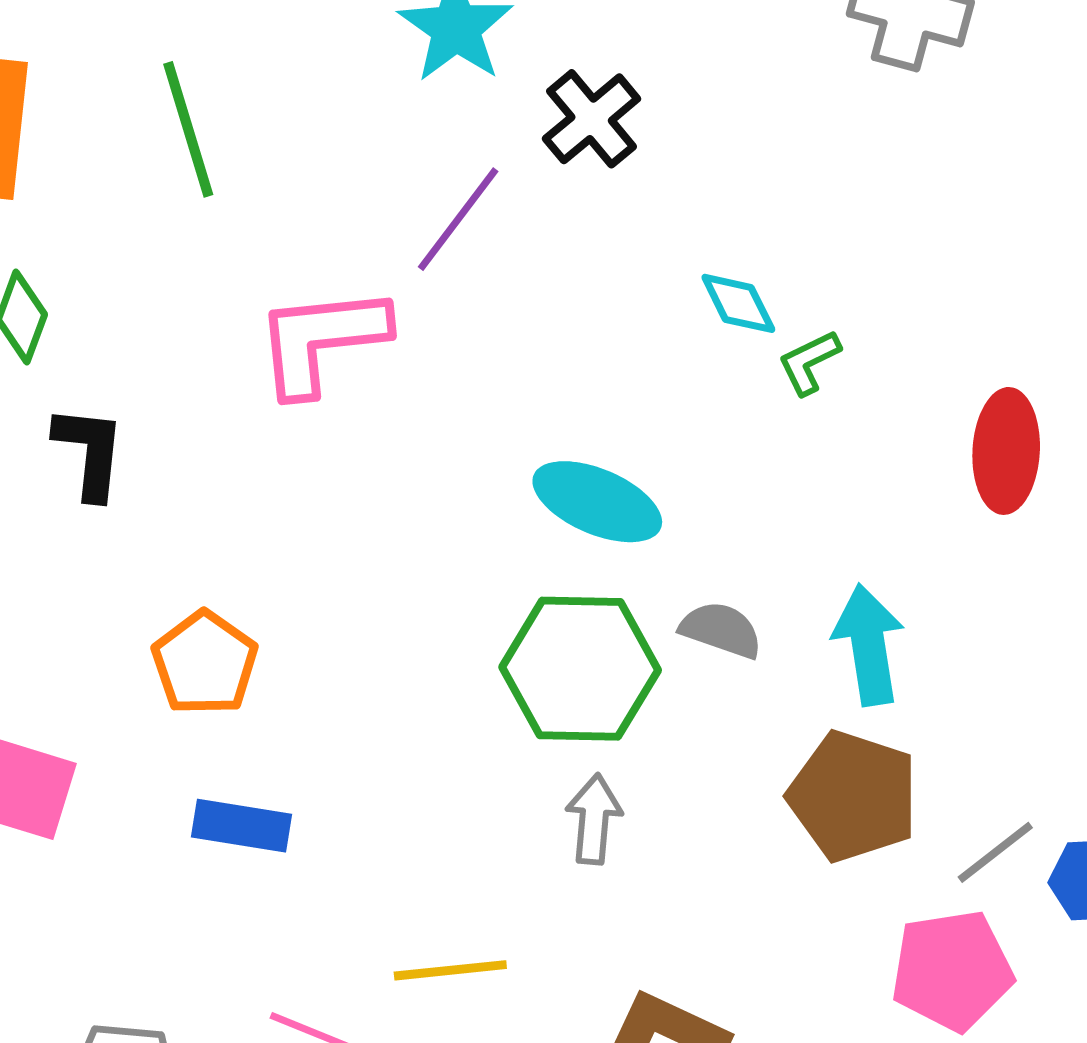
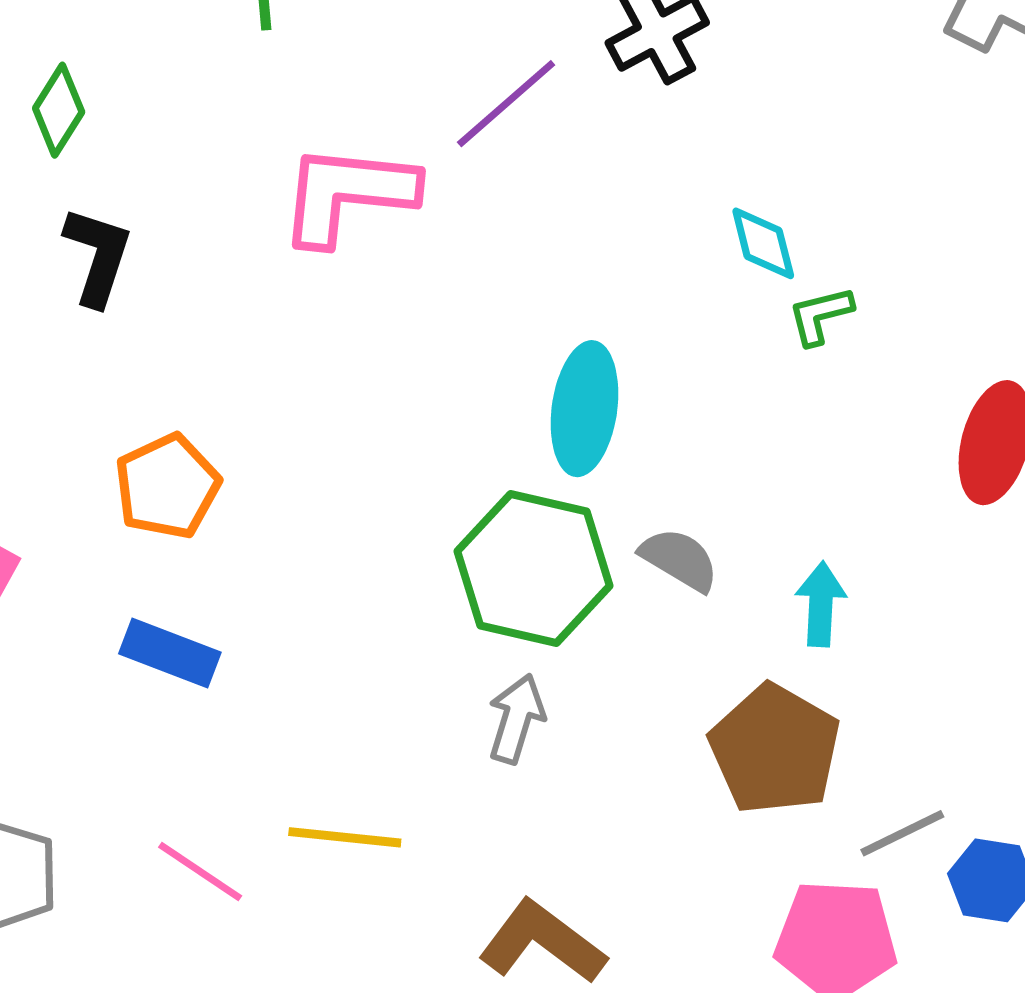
cyan ellipse: (597, 502) -> (584, 409), turned 63
cyan arrow: (869, 645) -> (821, 604), size x0.7

